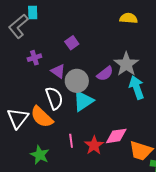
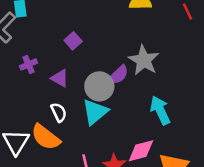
gray circle: (77, 81) -> (99, 86), moved
cyan arrow: (137, 87) -> (160, 110), moved
white semicircle: (54, 98) -> (59, 112), size x0.7

